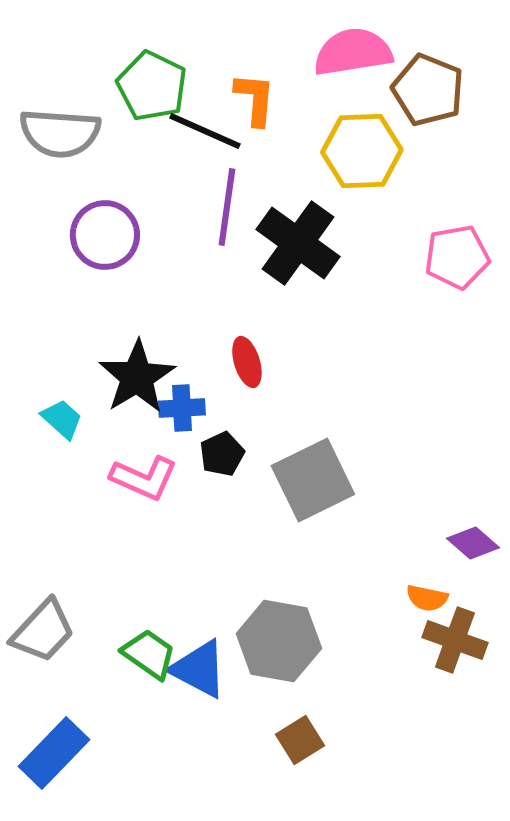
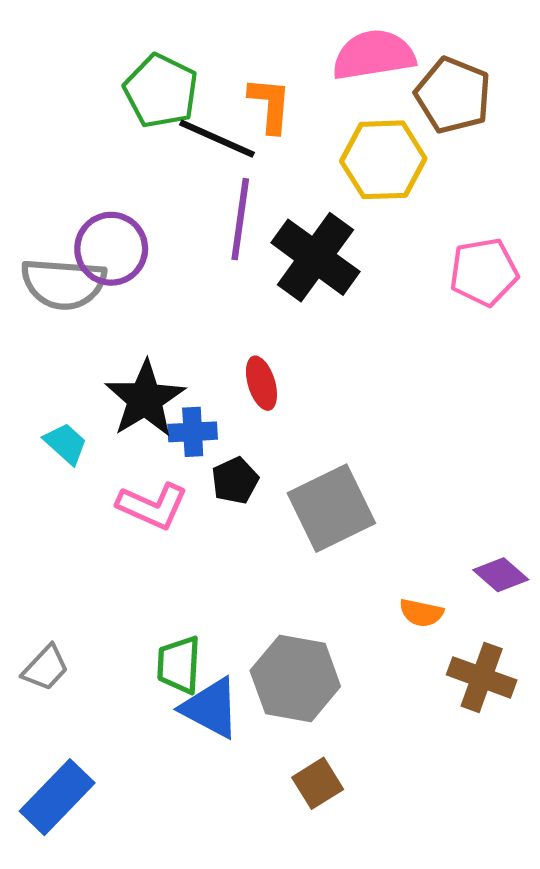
gray semicircle: (60, 133) -> (64, 284), moved
orange semicircle: (427, 598) -> (421, 613), moved
gray trapezoid: (43, 631) -> (46, 668), size x0.7
green trapezoid: (149, 654) -> (179, 665), moved, turned -122

